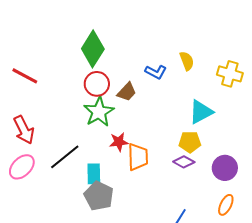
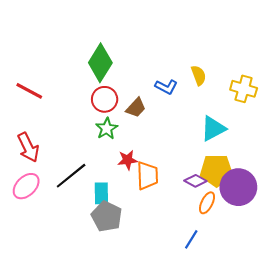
green star: (99, 112) -> (107, 129), size x0.7
yellow pentagon: (190, 142) -> (216, 170), moved, size x1.4
purple circle: (225, 168) -> (238, 187), size x1.4
orange ellipse: (226, 205) -> (207, 203), moved

